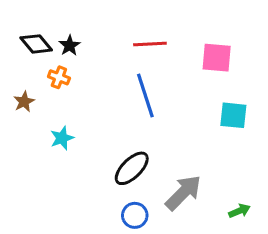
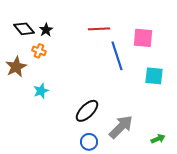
blue line: (145, 96) -> (117, 56), moved
brown star: (24, 102) -> (16, 67), size x1.5

